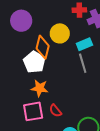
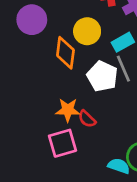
white pentagon: (34, 62) -> (102, 76), moved
red semicircle: (55, 111) -> (87, 119), moved

